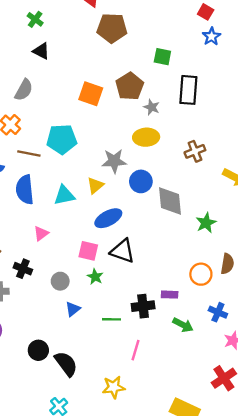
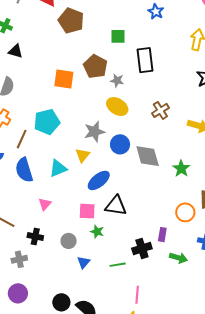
brown pentagon: (112, 28) -> (71, 21), turned 30
yellow ellipse: (146, 137) -> (117, 107), turned 45
brown line: (29, 153) -> (22, 139), turned -66
purple rectangle: (170, 295) -> (162, 235), turned -72
pink line: (136, 350) -> (137, 295), moved

